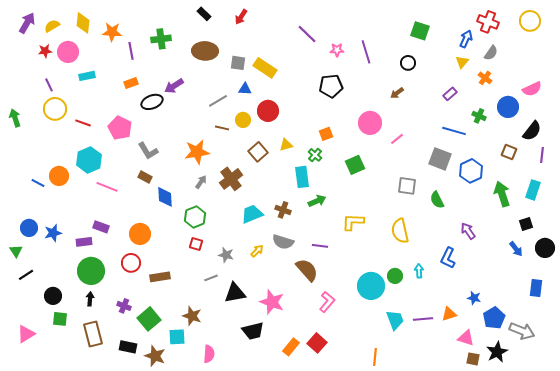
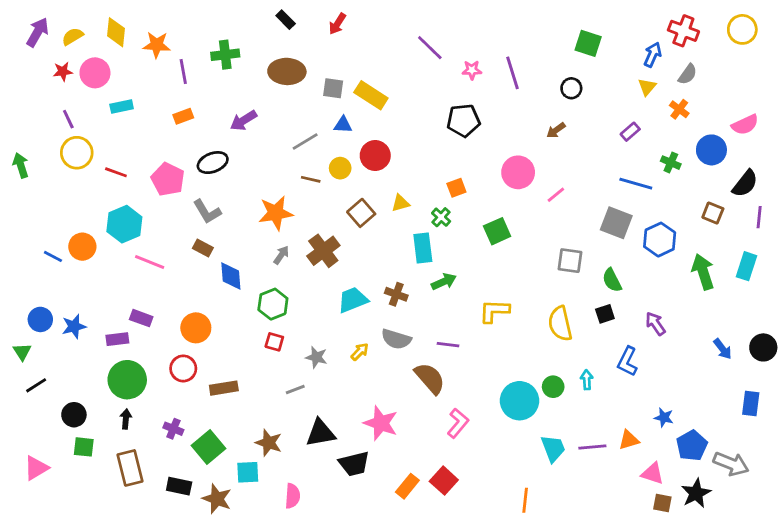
black ellipse: (152, 102) -> (213, 163), moved
black square: (526, 224) -> (605, 314), moved
black triangle: (235, 293) -> (321, 433), moved

